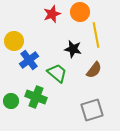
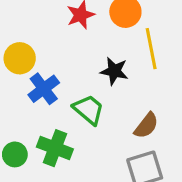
brown semicircle: (94, 70) -> (146, 126), moved

